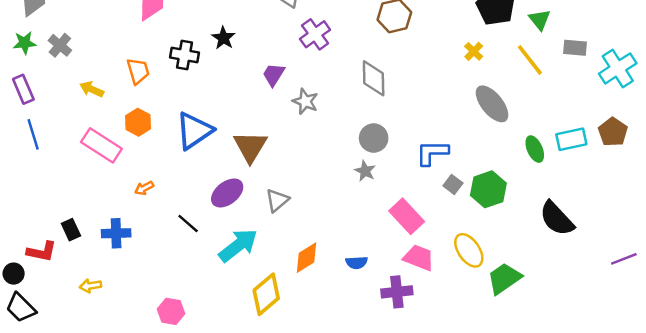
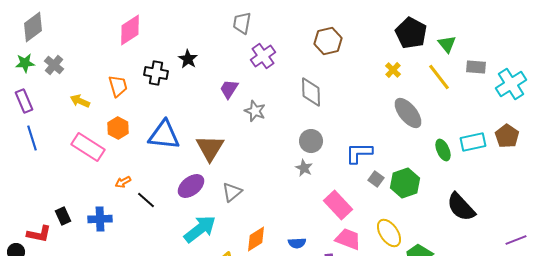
blue triangle: (194, 131) -> (164, 135), turned 40
black line: (188, 223) -> (146, 200), moved

